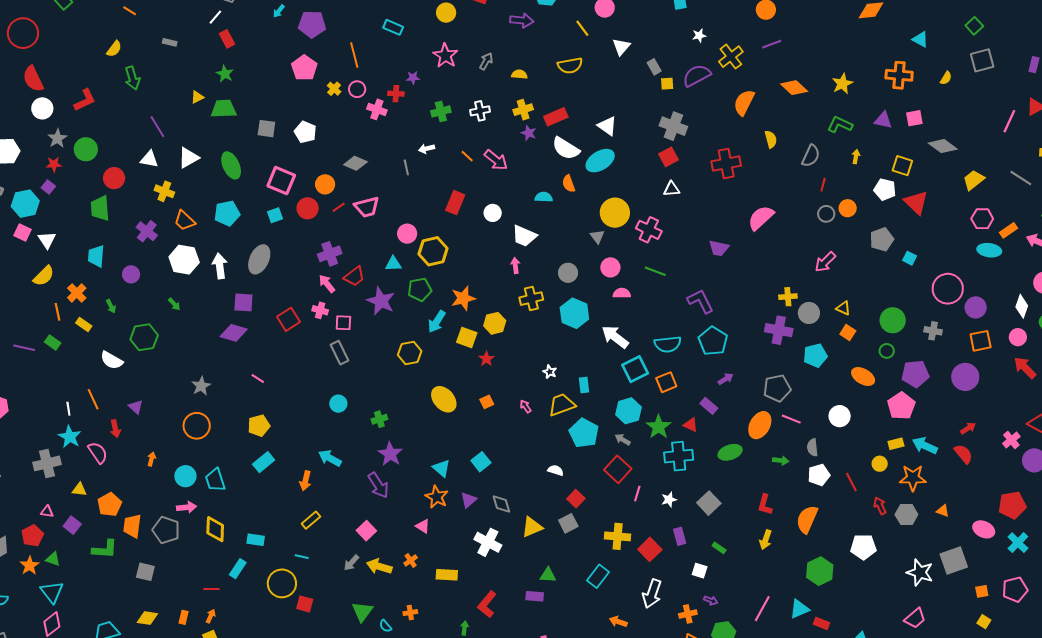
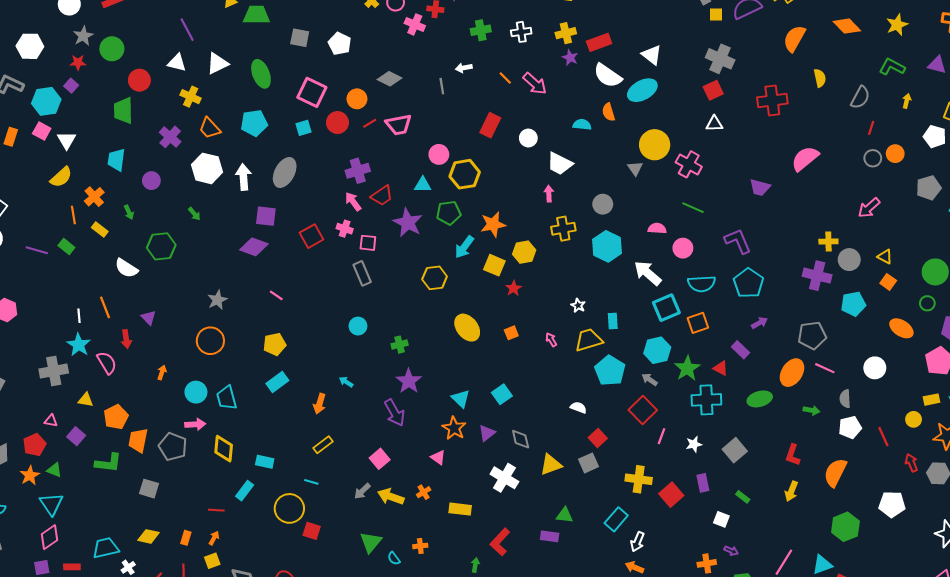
pink circle: (610, 267) -> (683, 248), moved
cyan arrow: (330, 458) -> (346, 382), size x0.6
white arrow: (652, 594) -> (637, 542), moved, size x0.7

